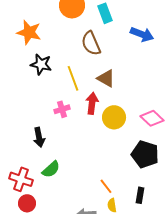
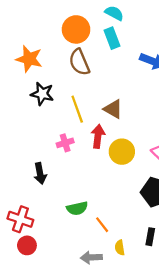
brown semicircle: (91, 43) -> (79, 62), moved
green semicircle: (51, 169) -> (77, 208), moved, turned 30
orange line: (106, 186) -> (102, 225), moved

